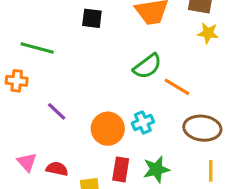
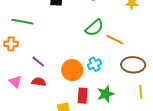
pink triangle: (27, 162) -> (15, 82), moved
red semicircle: (57, 169) -> (39, 82), moved

